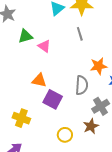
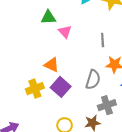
gray line: (80, 34) -> (103, 40), moved
yellow cross: (21, 118) -> (35, 89), moved, turned 36

